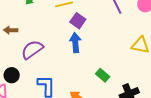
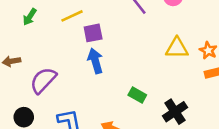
purple square: (78, 21) -> (93, 33), turned -35

